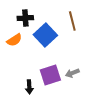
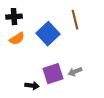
black cross: (25, 18) -> (14, 17), moved
black arrow: (29, 87) -> (32, 86), turned -80

